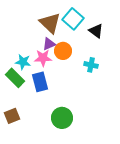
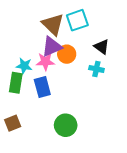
cyan square: (73, 19) -> (77, 20), turned 30
black triangle: (96, 31) -> (102, 47), moved
purple triangle: (49, 44) -> (52, 47), size x1.5
green rectangle: (15, 78) -> (16, 83), turned 54

